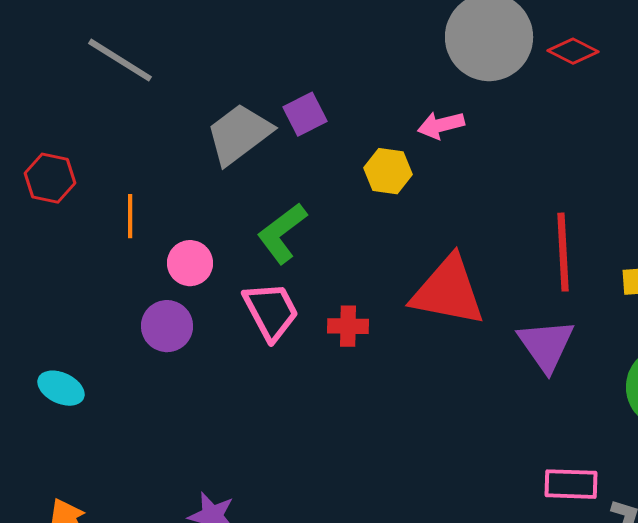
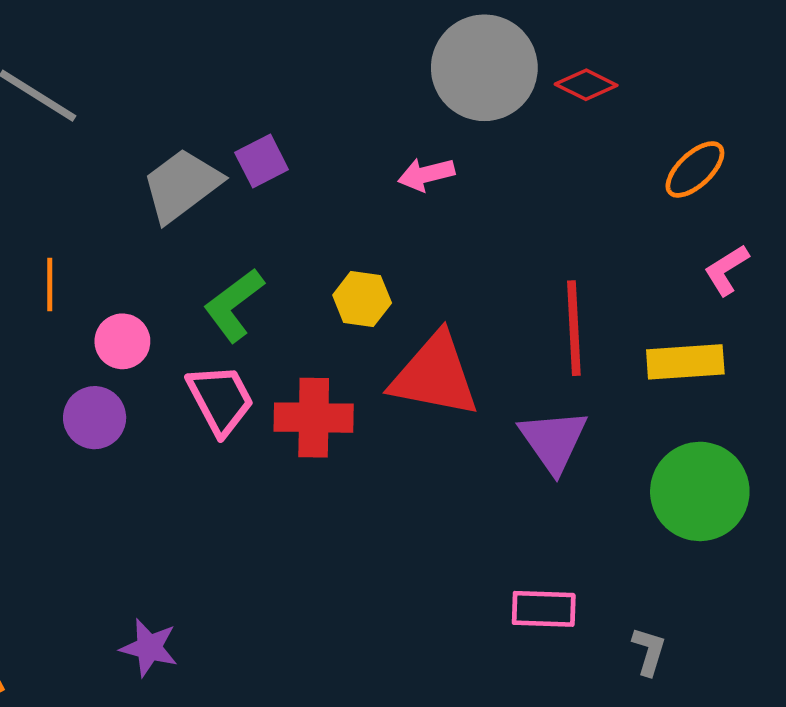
yellow hexagon: (388, 171) -> (362, 299), moved
red cross: (348, 326) -> (314, 418), size x1.6
pink rectangle: (571, 484) -> (544, 609), moved

